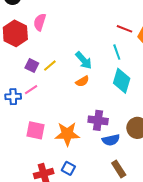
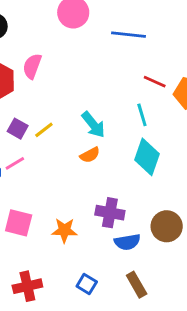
orange star: (67, 134) -> (64, 230), size x0.7
blue square: (68, 168) -> (87, 284), moved

